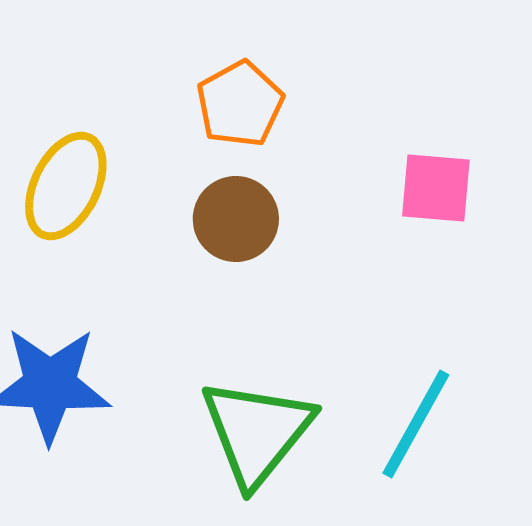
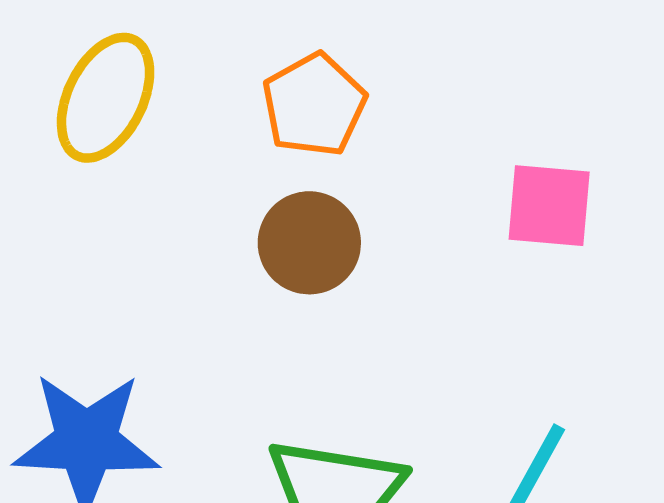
yellow ellipse: (66, 186) -> (106, 98), moved

